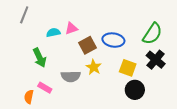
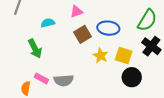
pink triangle: (71, 28) -> (76, 12), moved
yellow star: (94, 67) -> (101, 56), moved
gray semicircle: (71, 76) -> (64, 80), moved

